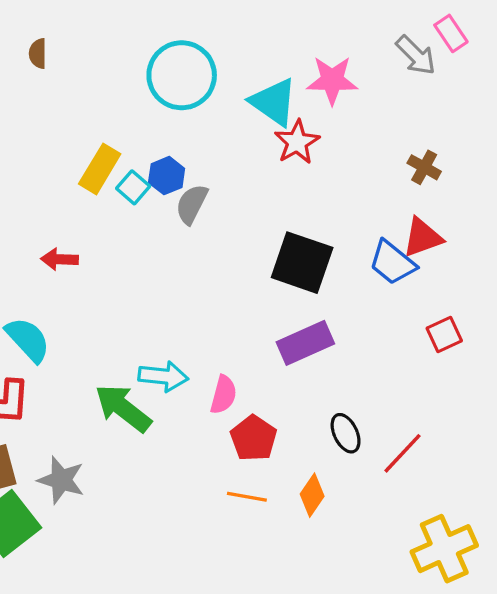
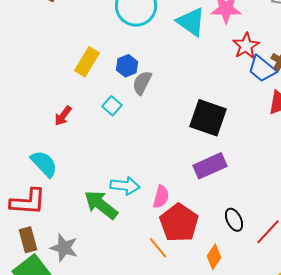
red star: (297, 142) -> (246, 46), moved
cyan square: (133, 187) -> (112, 106), moved
red arrow: (60, 259) -> (63, 116), turned -55
blue trapezoid: (392, 263) -> (262, 69), moved
red pentagon: (254, 438) -> (179, 223), size x1.4
orange line: (247, 497) -> (158, 248), moved, turned 40

